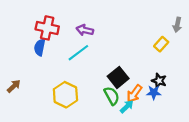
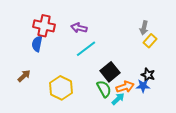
gray arrow: (177, 25) -> (144, 28), moved
cyan line: (78, 53) -> (86, 49), moved
brown arrow: (14, 86) -> (24, 76), moved
orange arrow: (134, 94) -> (125, 87), turned -144

